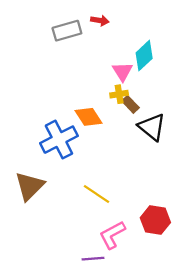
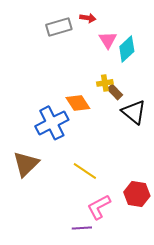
pink triangle: (123, 71) -> (108, 40), moved

